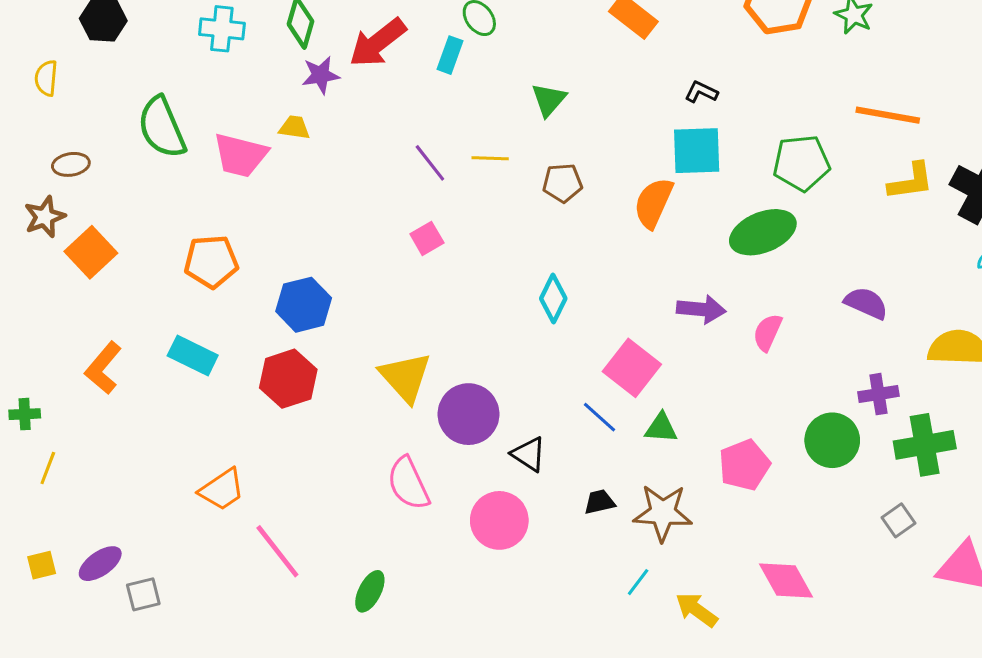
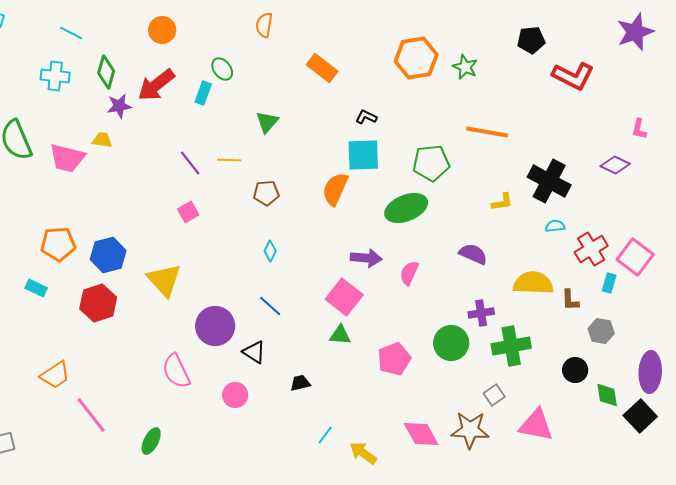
yellow L-shape: (911, 181) -> (502, 202), moved, size x0.7
brown pentagon: (563, 183) -> (266, 193), moved
orange pentagon: (211, 262) -> (58, 244), moved
cyan diamond: (553, 299) -> (270, 251), size x0.7
cyan rectangle: (193, 356) -> (36, 288), size x0.7
pink square: (632, 368) -> (344, 297), moved
yellow triangle: (405, 377) -> (164, 280), moved
blue line: (599, 417) -> (270, 306), moved
brown star: (663, 513) -> (470, 430), moved
pink circle: (499, 520) -> (235, 395), size x0.7

